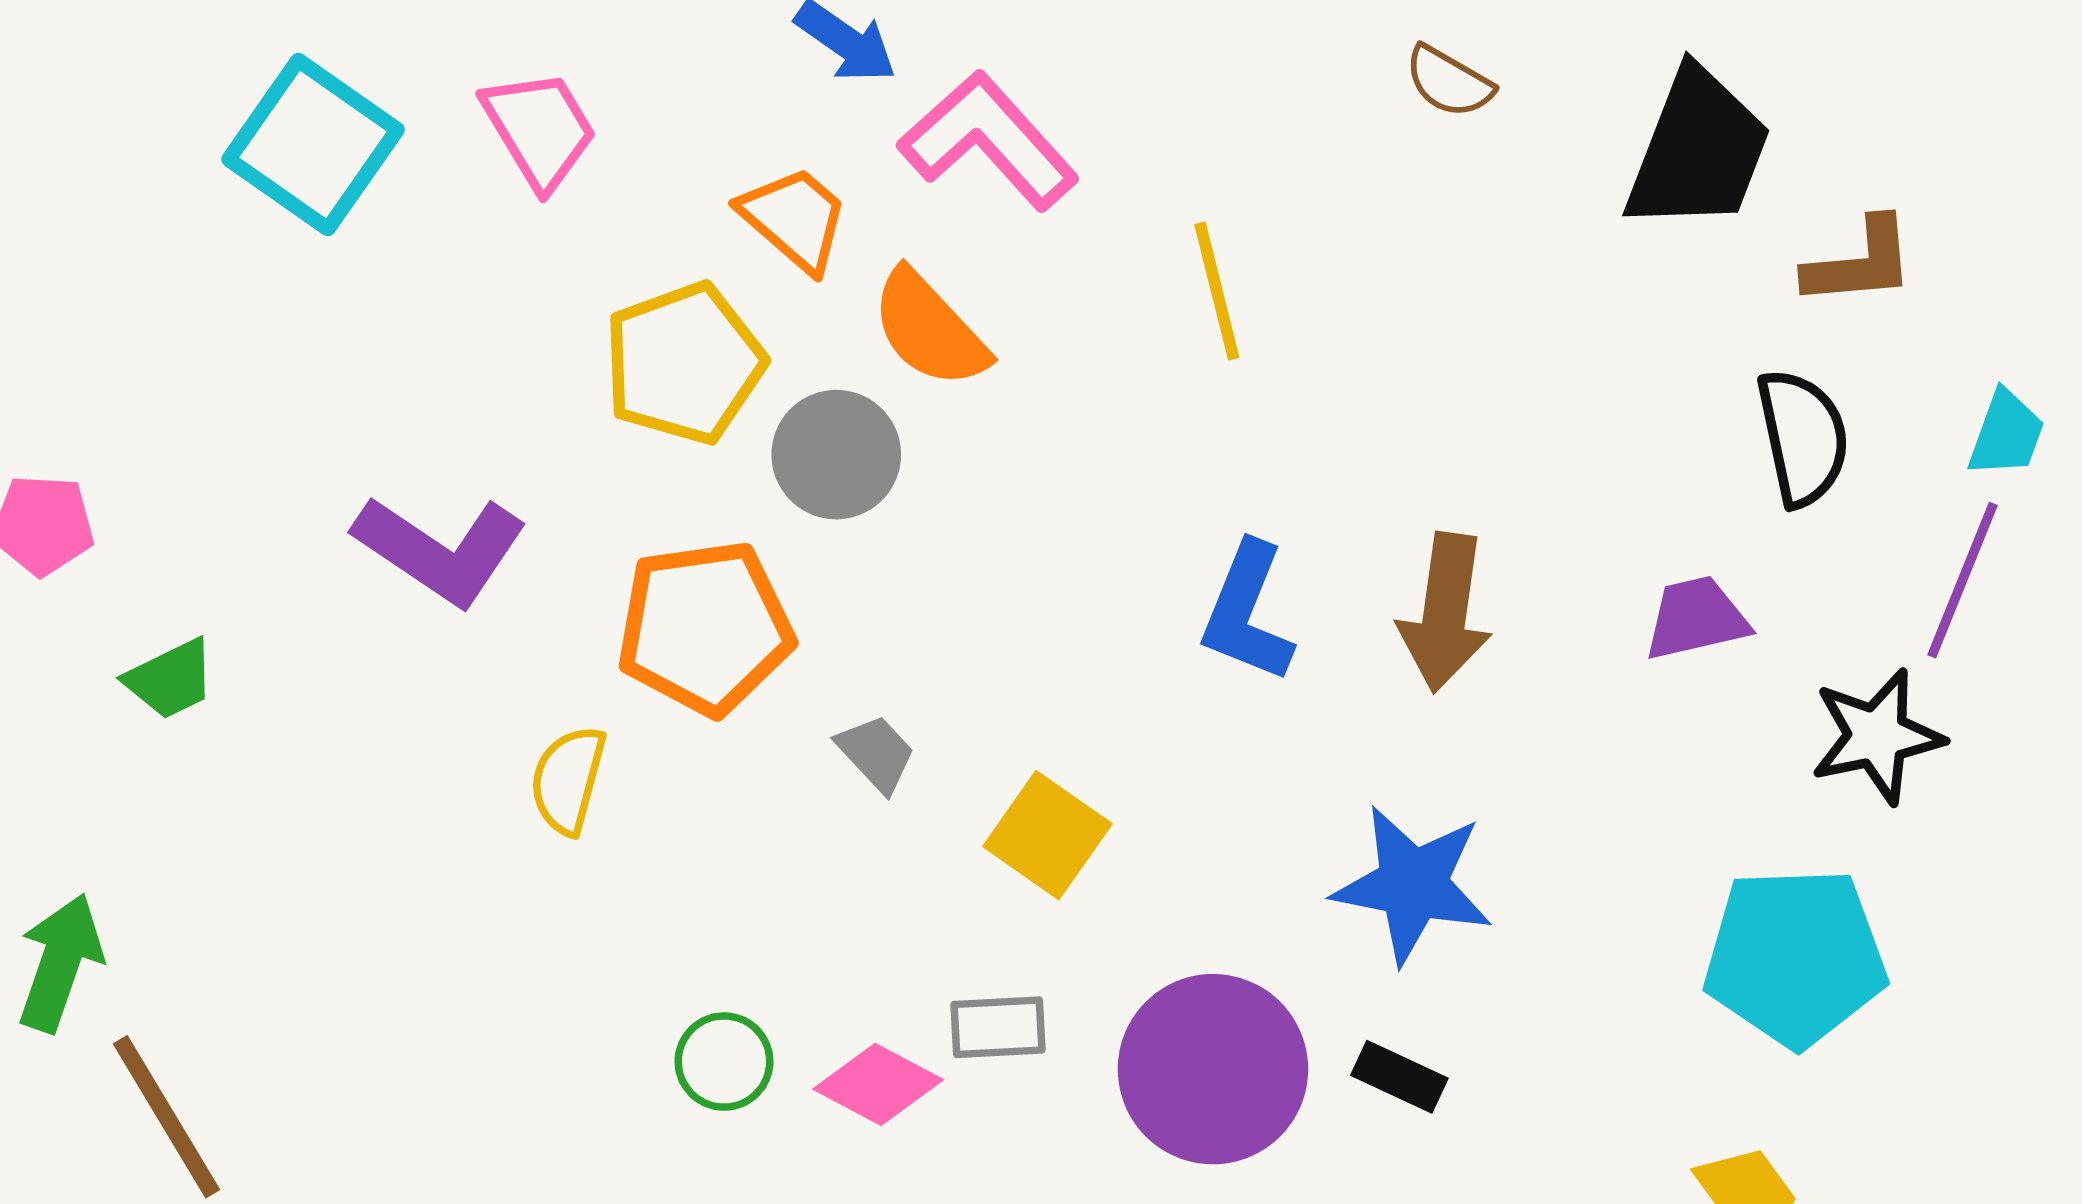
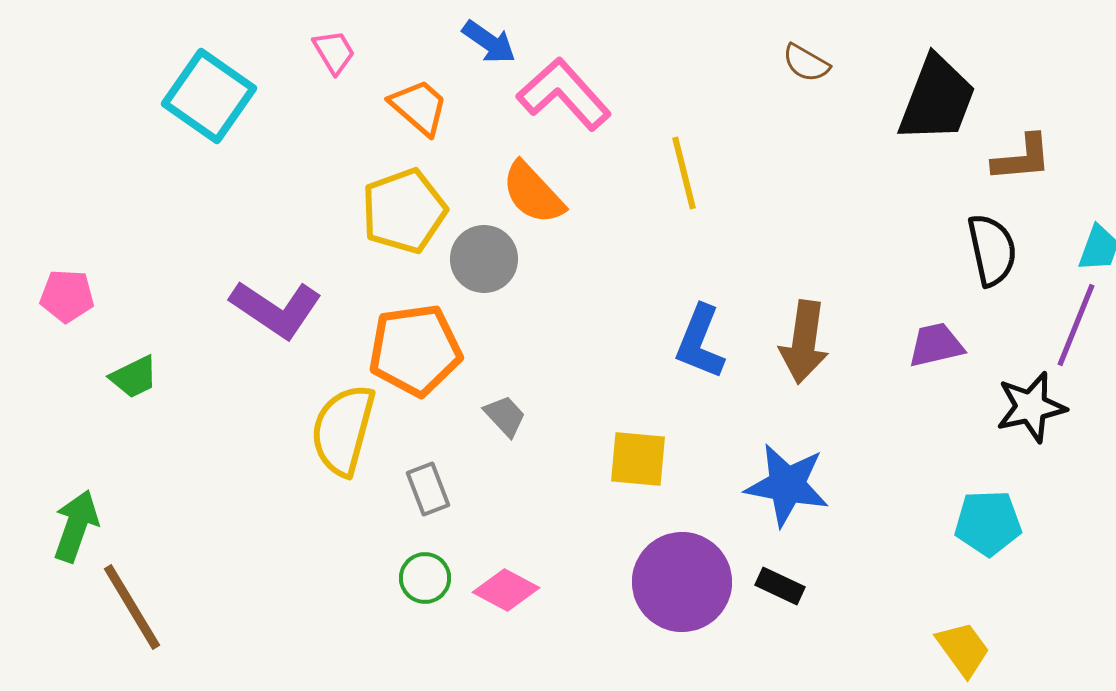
pink trapezoid: (539, 129) -> (334, 52), moved, size x0.7
orange trapezoid: (794, 219) -> (419, 107), moved
yellow semicircle: (568, 780) -> (343, 430), size x1.6
yellow square: (1047, 835) -> (638, 459), moved, turned -30
cyan pentagon: (1795, 957) -> (988, 523), size x0.7
gray rectangle: (998, 1027) -> (428, 489), moved, turned 72

